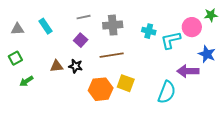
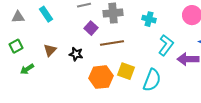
purple square: (81, 40) -> (91, 28), moved
cyan L-shape: (171, 40) -> (166, 45), moved, turned 140
brown triangle: (57, 66) -> (50, 50), moved, turned -40
cyan semicircle: (167, 92) -> (152, 80), moved

